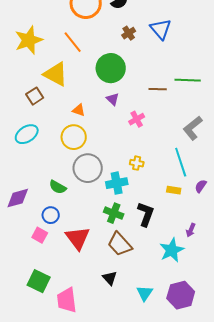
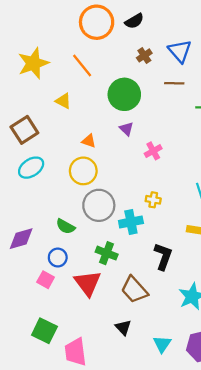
yellow triangle: (56, 74) -> (63, 101), size x0.6
brown line: (158, 89) -> (174, 83), moved
brown square: (35, 96) -> (24, 130), moved, size x1.4
green cross: (114, 213) -> (107, 253), moved

